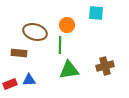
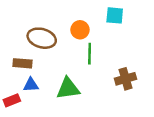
green line: (60, 45) -> (90, 54), moved
green triangle: (69, 70) -> (68, 88), moved
blue triangle: (29, 80) -> (31, 85), moved

